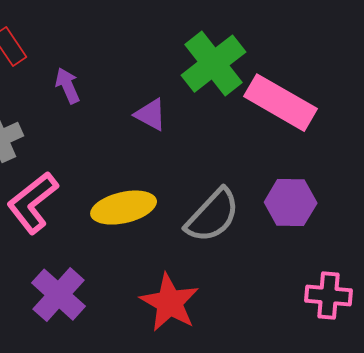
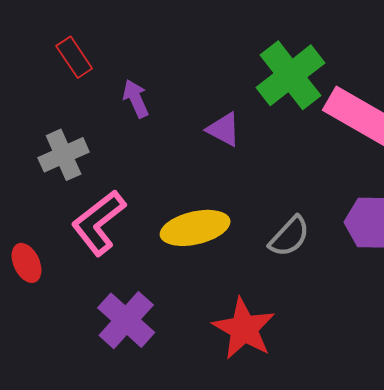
gray semicircle: (213, 216) -> (289, 236), size x0.7

